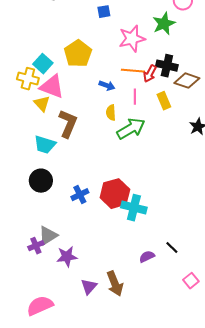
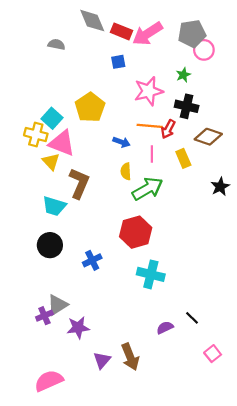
green star: (164, 24) -> (183, 75), size x0.6
black cross: (167, 66) -> (187, 106), moved
red hexagon: (115, 194) -> (136, 232), moved

